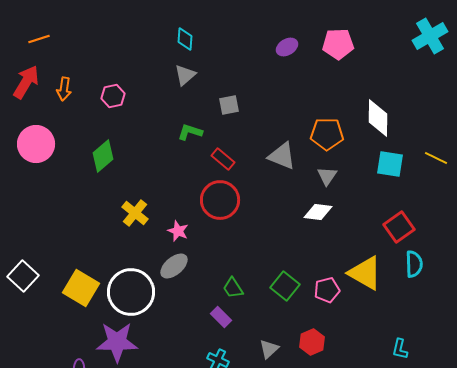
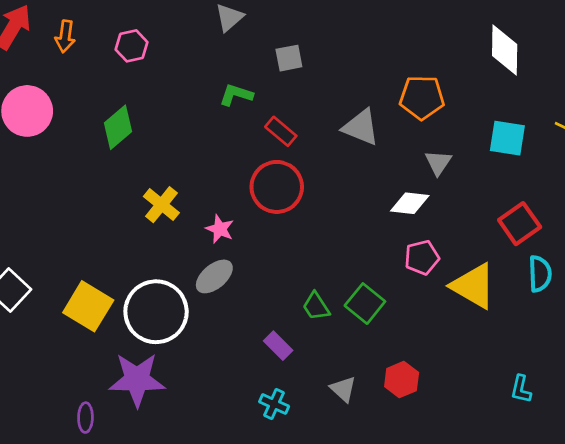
white diamond: (378, 118) -> (505, 50), moved
gray triangle: (327, 176) -> (438, 163), moved
green trapezoid: (233, 288) -> (316, 306), moved
pink pentagon: (327, 290) -> (422, 257), moved
gray triangle: (269, 349) -> (343, 389), turned -35

